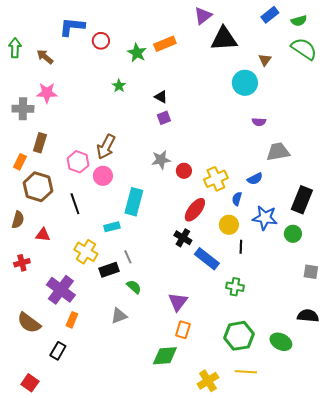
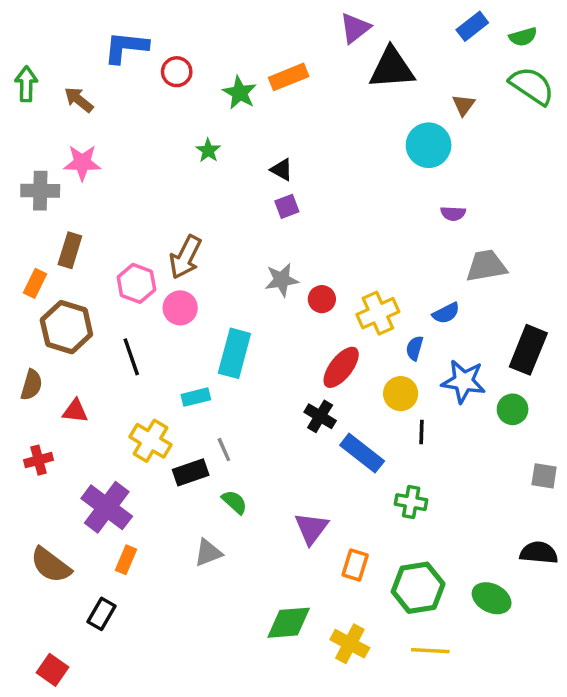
orange rectangle: (183, 330) -> (355, 565), moved
yellow cross: (208, 381) -> (350, 644), moved, turned -30

